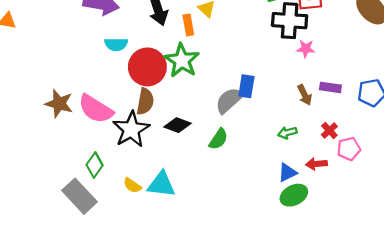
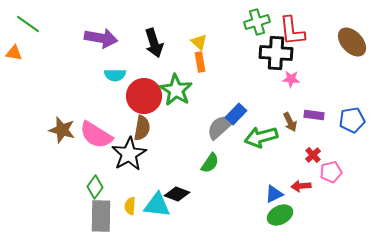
orange rectangle: (188, 25) -> (200, 62), moved
blue rectangle: (246, 86) -> (236, 114), turned 35
black diamond: (178, 125) -> (177, 194), moved
green arrow: (287, 133) -> (261, 137), moved, size x1.8
yellow semicircle: (132, 185) -> (130, 206), turned 60
gray rectangle: (80, 196) -> (101, 216), moved, turned 44

